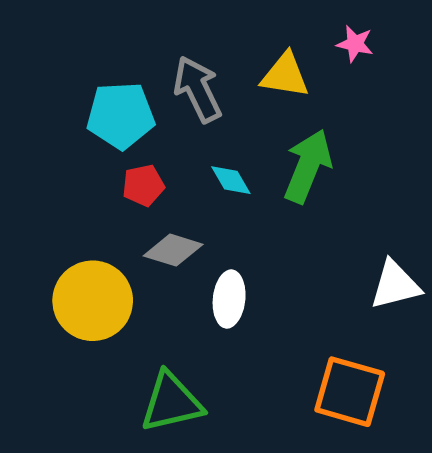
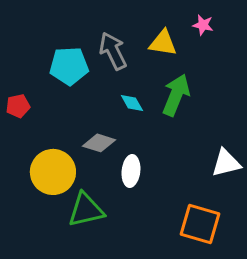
red pentagon: (143, 185) -> (18, 106), moved
green triangle: (171, 402) -> (86, 210), moved

